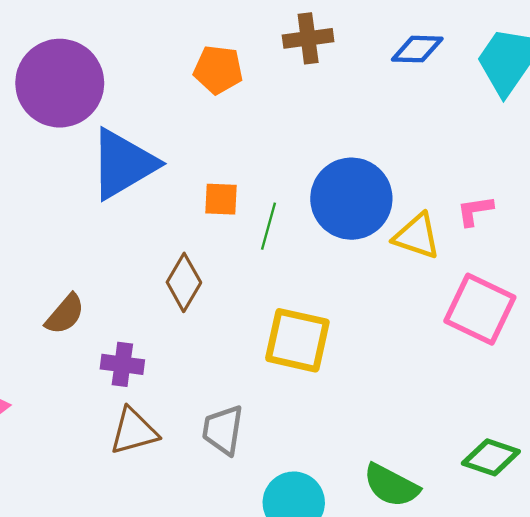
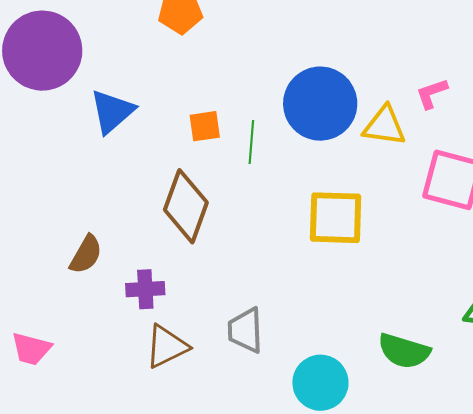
blue triangle: (123, 164) -> (112, 111), size x0.7
brown diamond: (184, 282) -> (186, 206), size x1.4
yellow square: (297, 340) -> (336, 218), moved

